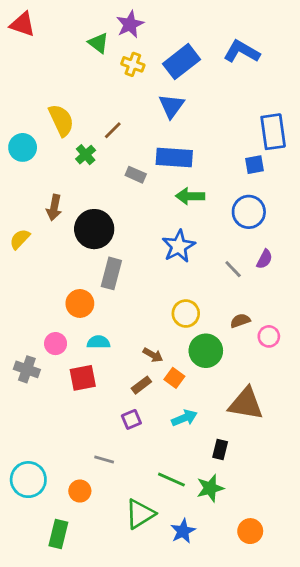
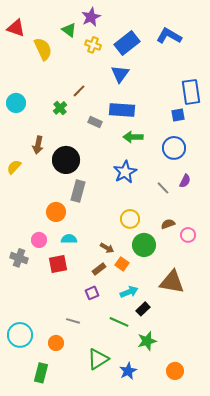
red triangle: (23, 24) -> (16, 28), moved
yellow semicircle: (61, 120) -> (43, 49), moved
black rectangle: (220, 449) -> (143, 309), moved, turned 32
green line: (171, 480) -> (119, 322), moved

